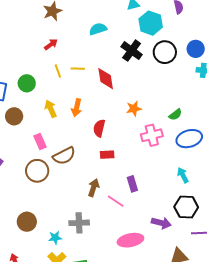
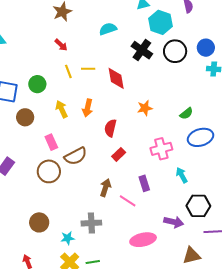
red arrow: (51, 44) -> (61, 45), turned 80
pink cross: (152, 135) -> (161, 149), moved
red rectangle: (107, 155) -> (119, 154), turned -40
cyan arrow: (183, 175) -> (182, 175), moved

